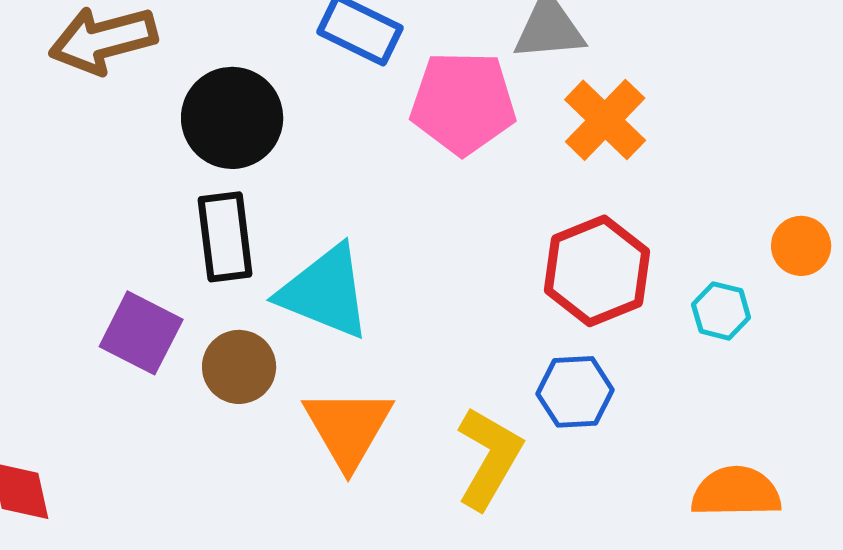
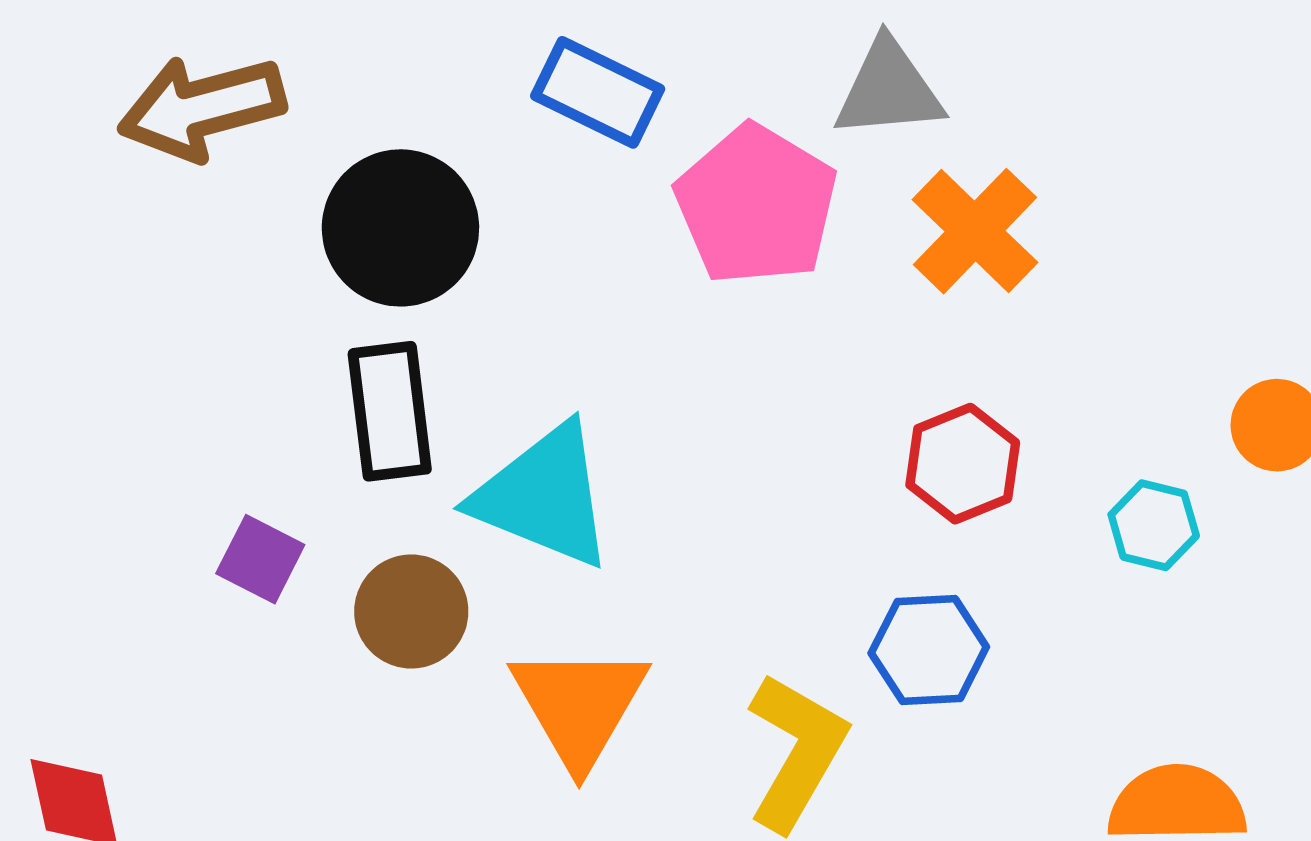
pink pentagon: (463, 103) -> (756, 205), turned 30
red hexagon: (597, 271) -> (963, 464), size x0.7
purple square: (141, 333) -> (260, 559), size x0.7

